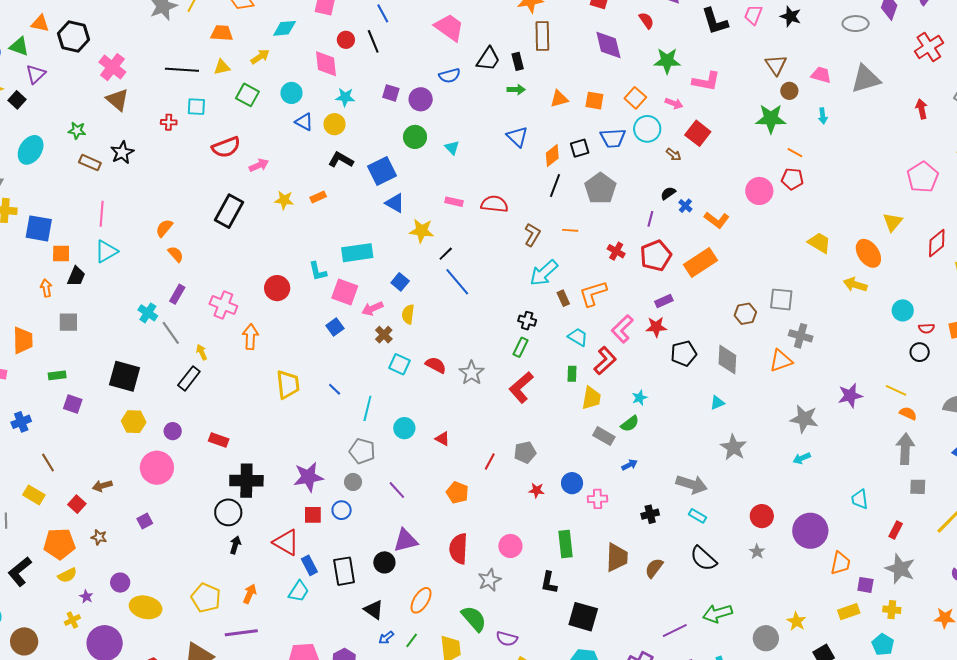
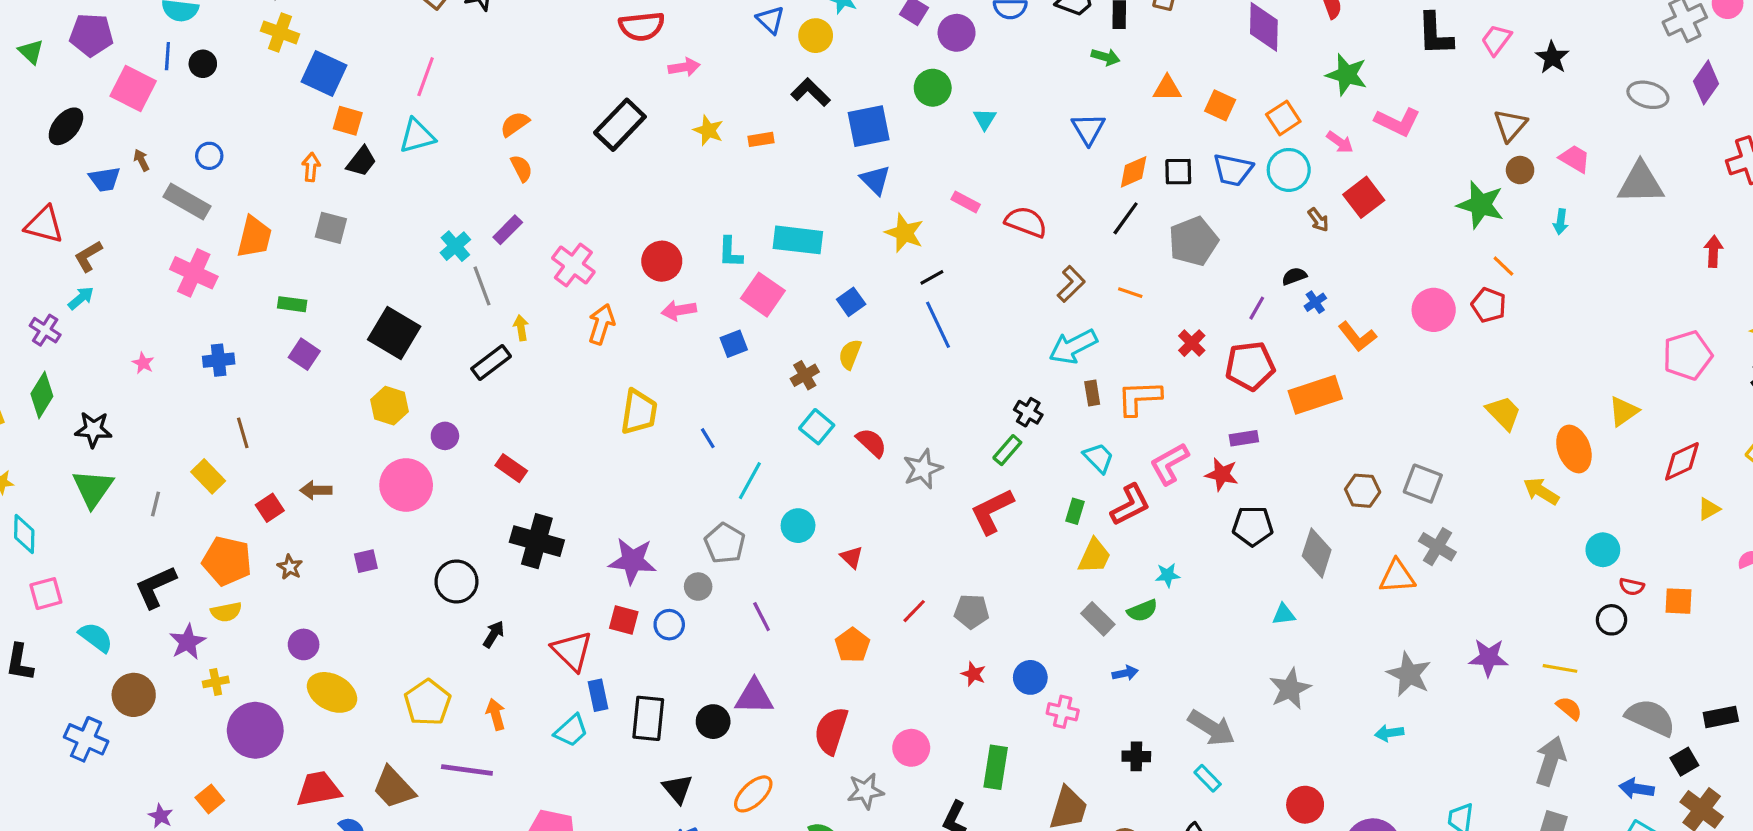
pink arrow: (372, 309) -> (679, 310), moved
yellow line: (896, 390) -> (1560, 668), turned -30
black circle: (228, 512) -> (456, 582), moved
orange arrow: (250, 594) -> (496, 714), turned -54
purple star: (86, 597) -> (188, 642), moved, size x1.6

